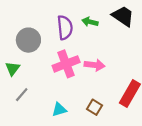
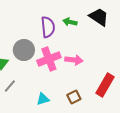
gray circle: (28, 40) -> (24, 50), moved
brown square: (94, 107) -> (74, 97), turned 32

